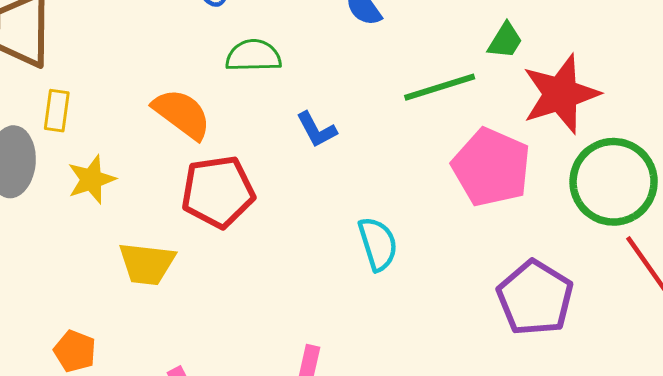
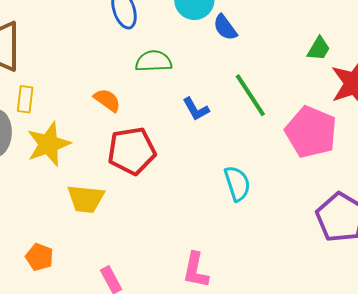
green line: (440, 87) -> (250, 95), moved, turned 75
orange semicircle: (182, 114) -> (107, 100), size x0.7
yellow star: (91, 179) -> (49, 144), size x1.4

